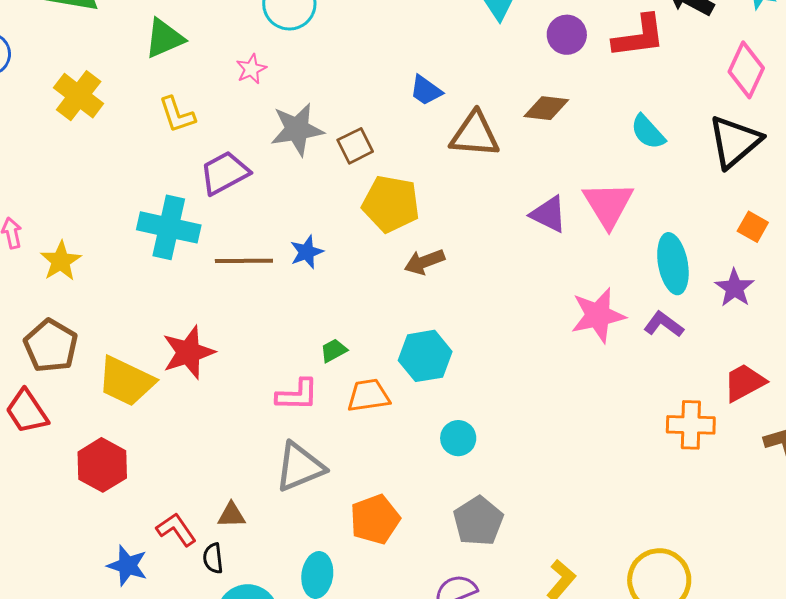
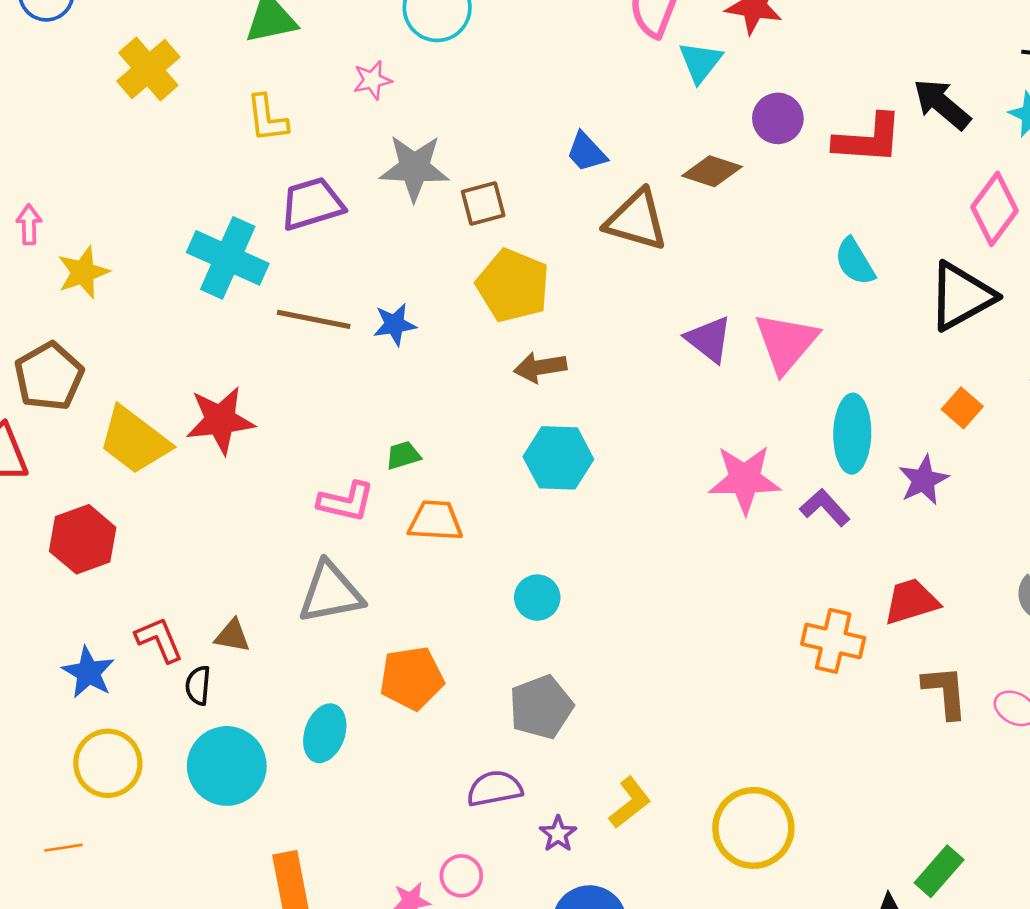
brown diamond: (546, 108) -> (712, 171), moved
cyan hexagon: (425, 356) -> (558, 458), moved

